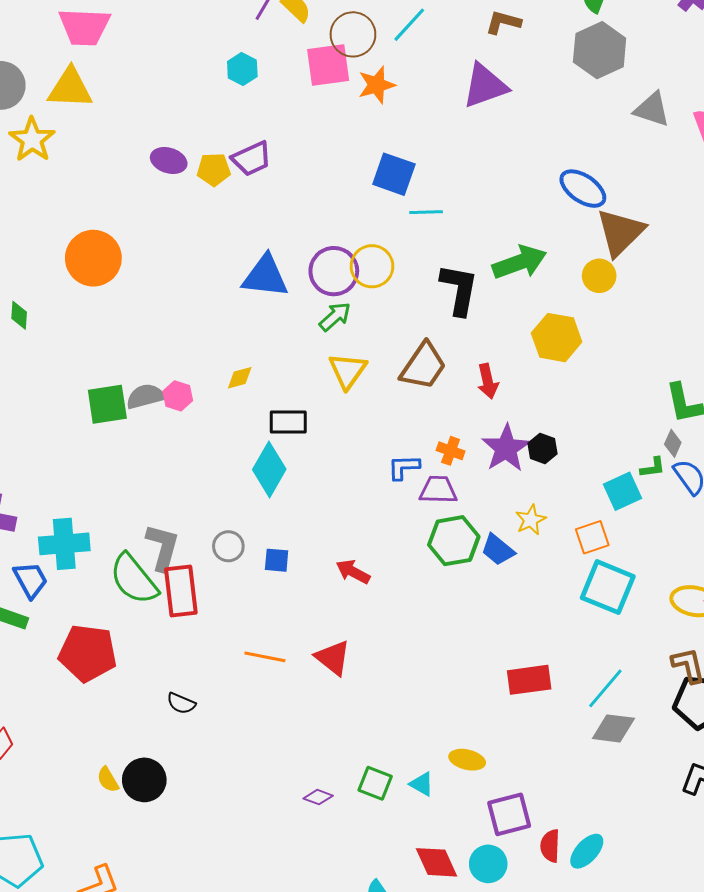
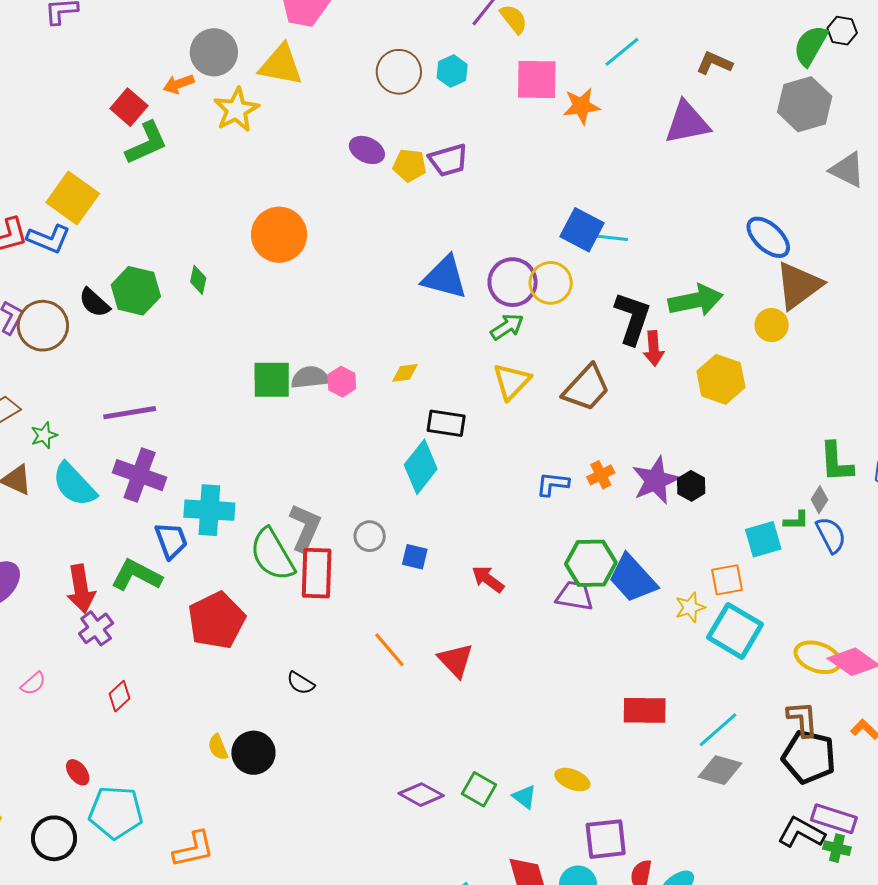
brown circle: (353, 34) -> (399, 72), moved
blue square: (394, 174) -> (582, 230), moved
red arrow: (488, 381) -> (654, 348), moved
orange cross: (451, 451) -> (601, 475), turned 36
purple trapezoid: (438, 490) -> (575, 596), moved
yellow star: (531, 520) -> (690, 607), moved
blue trapezoid: (498, 550) -> (633, 578), size x1.5
red pentagon: (88, 653) -> (216, 620), turned 30
orange line: (265, 657) -> (389, 650), turned 30
purple diamond: (318, 797) -> (421, 795), size x1.5

